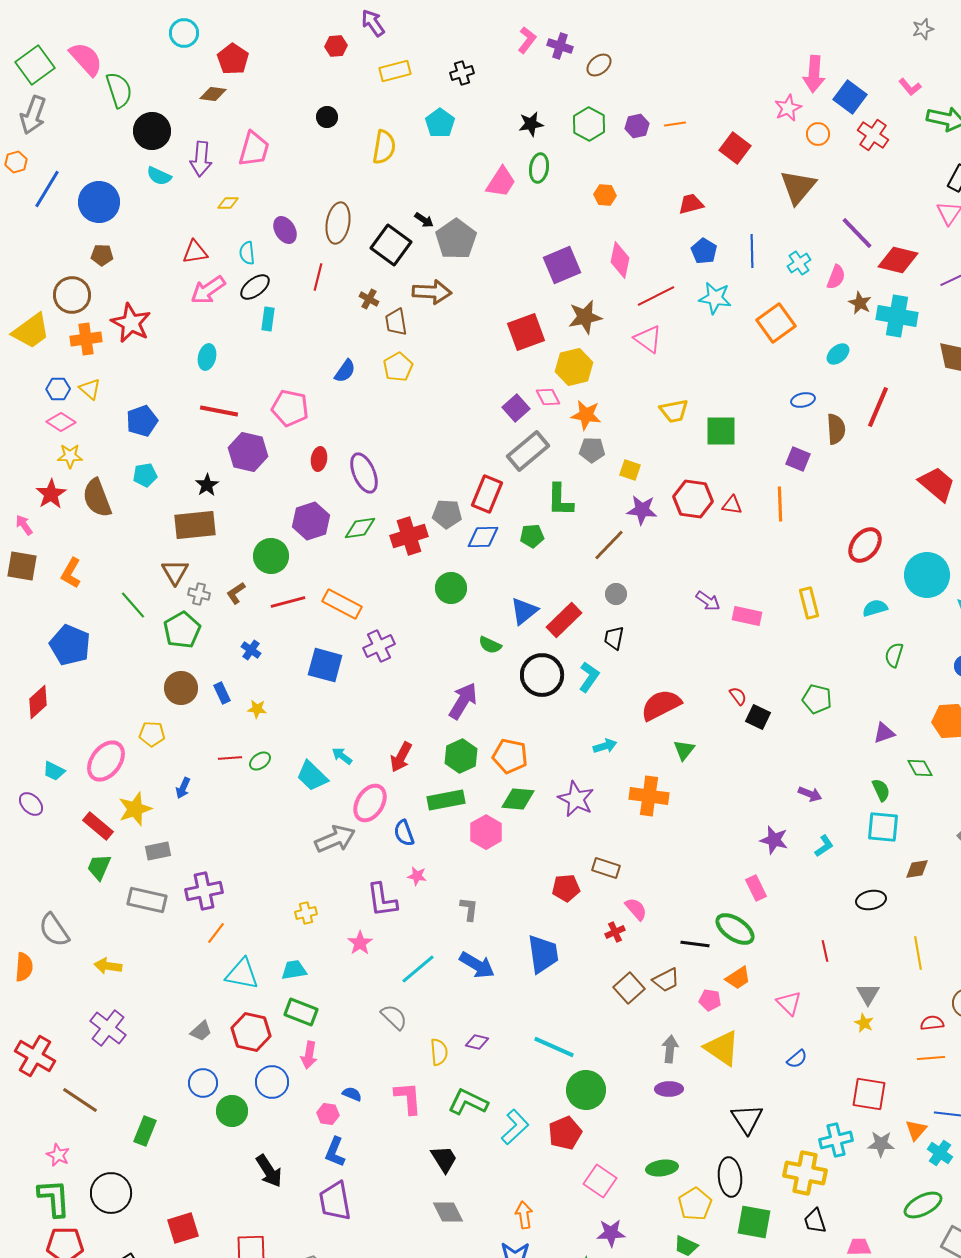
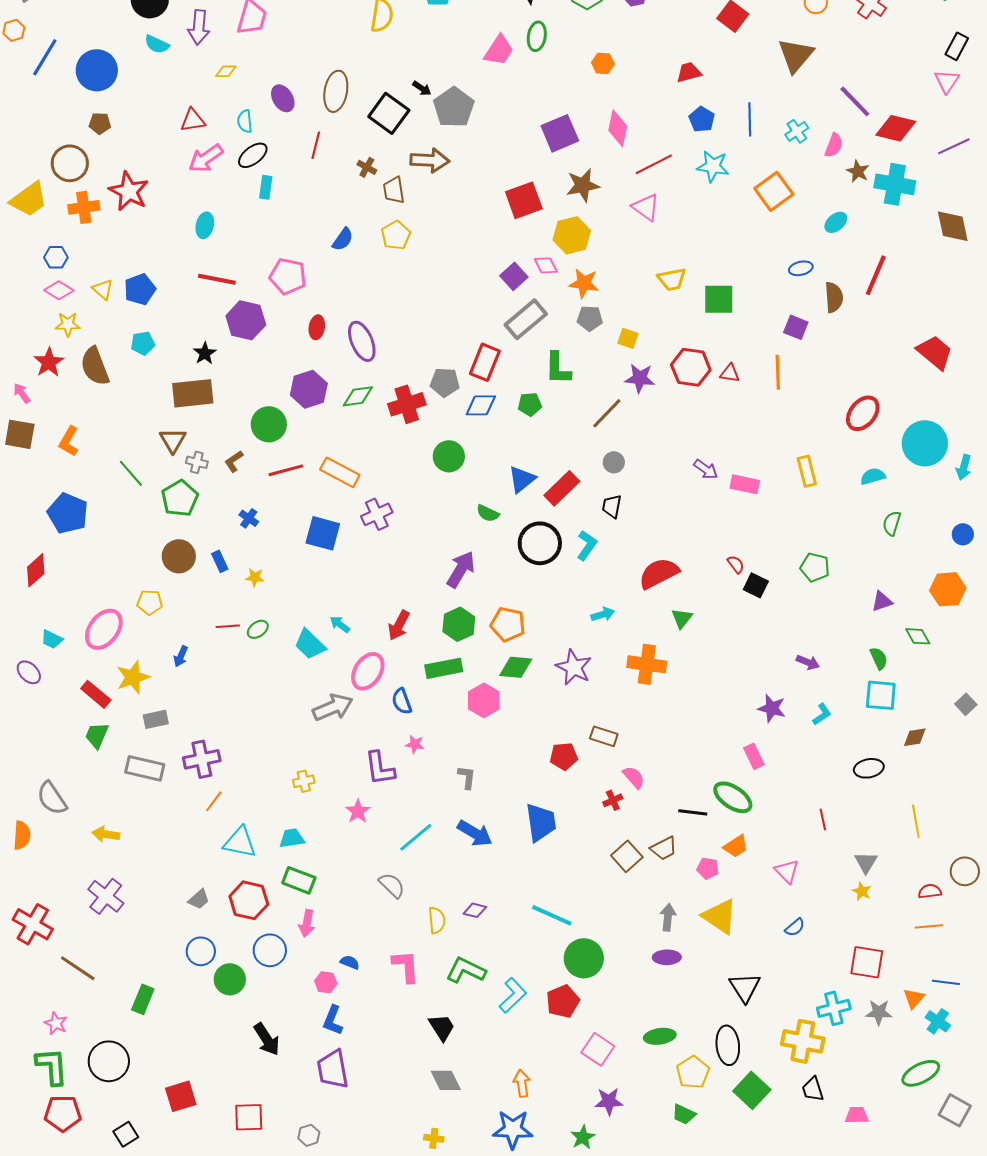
yellow triangle: (90, 389) -> (103, 289), moved
green square: (754, 1222) -> (752, 1090), turned 33

